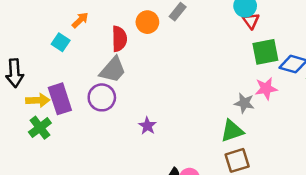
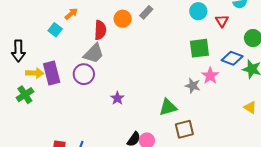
red triangle: (251, 21) -> (222, 21), moved
green square: (265, 52) -> (199, 48), moved
pink star: (266, 88) -> (210, 76), turned -30
green cross: (40, 128) -> (25, 95), moved
green triangle: (232, 131) -> (168, 107), moved

